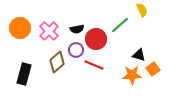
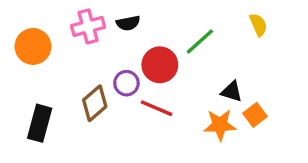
yellow semicircle: (142, 10) -> (258, 25), moved
black semicircle: (77, 29) -> (128, 23), moved
pink cross: (49, 31) -> (88, 26), moved, turned 30

